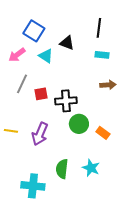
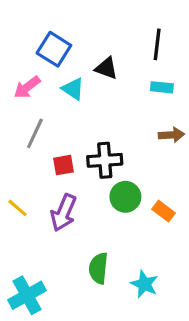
red square: (41, 94) -> (63, 165), moved
yellow line: (11, 131) -> (17, 208), turned 32
cyan star: (91, 168) -> (144, 284), moved
cyan cross: (33, 186) -> (27, 295), moved, turned -35

